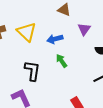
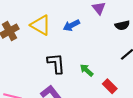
green arrow: (62, 61) -> (87, 70), moved

